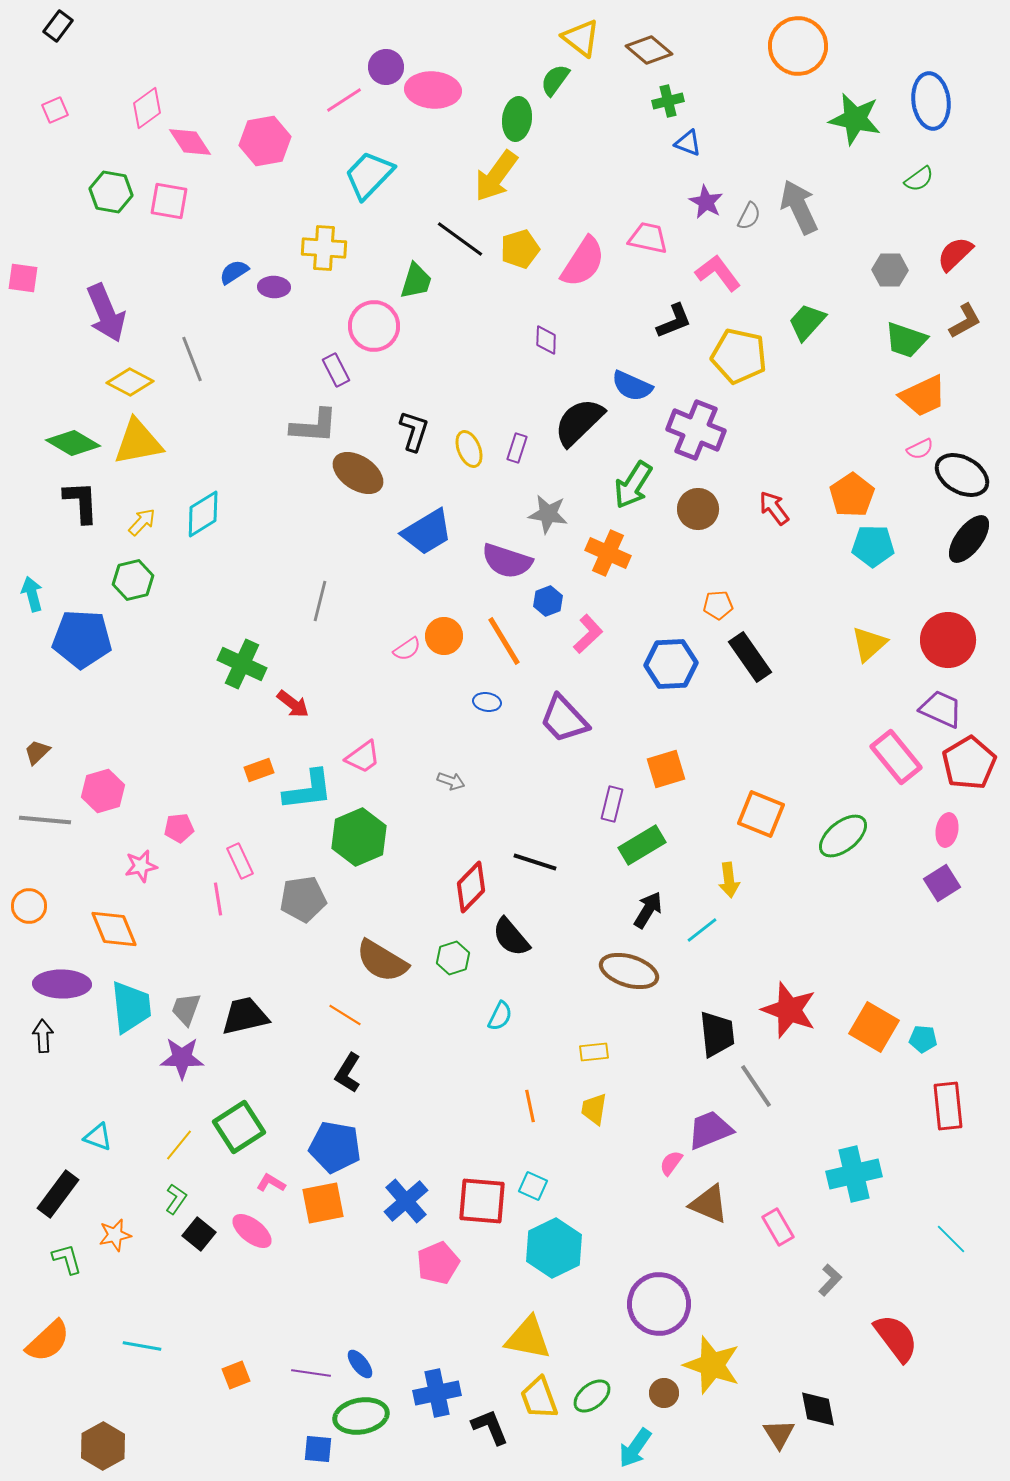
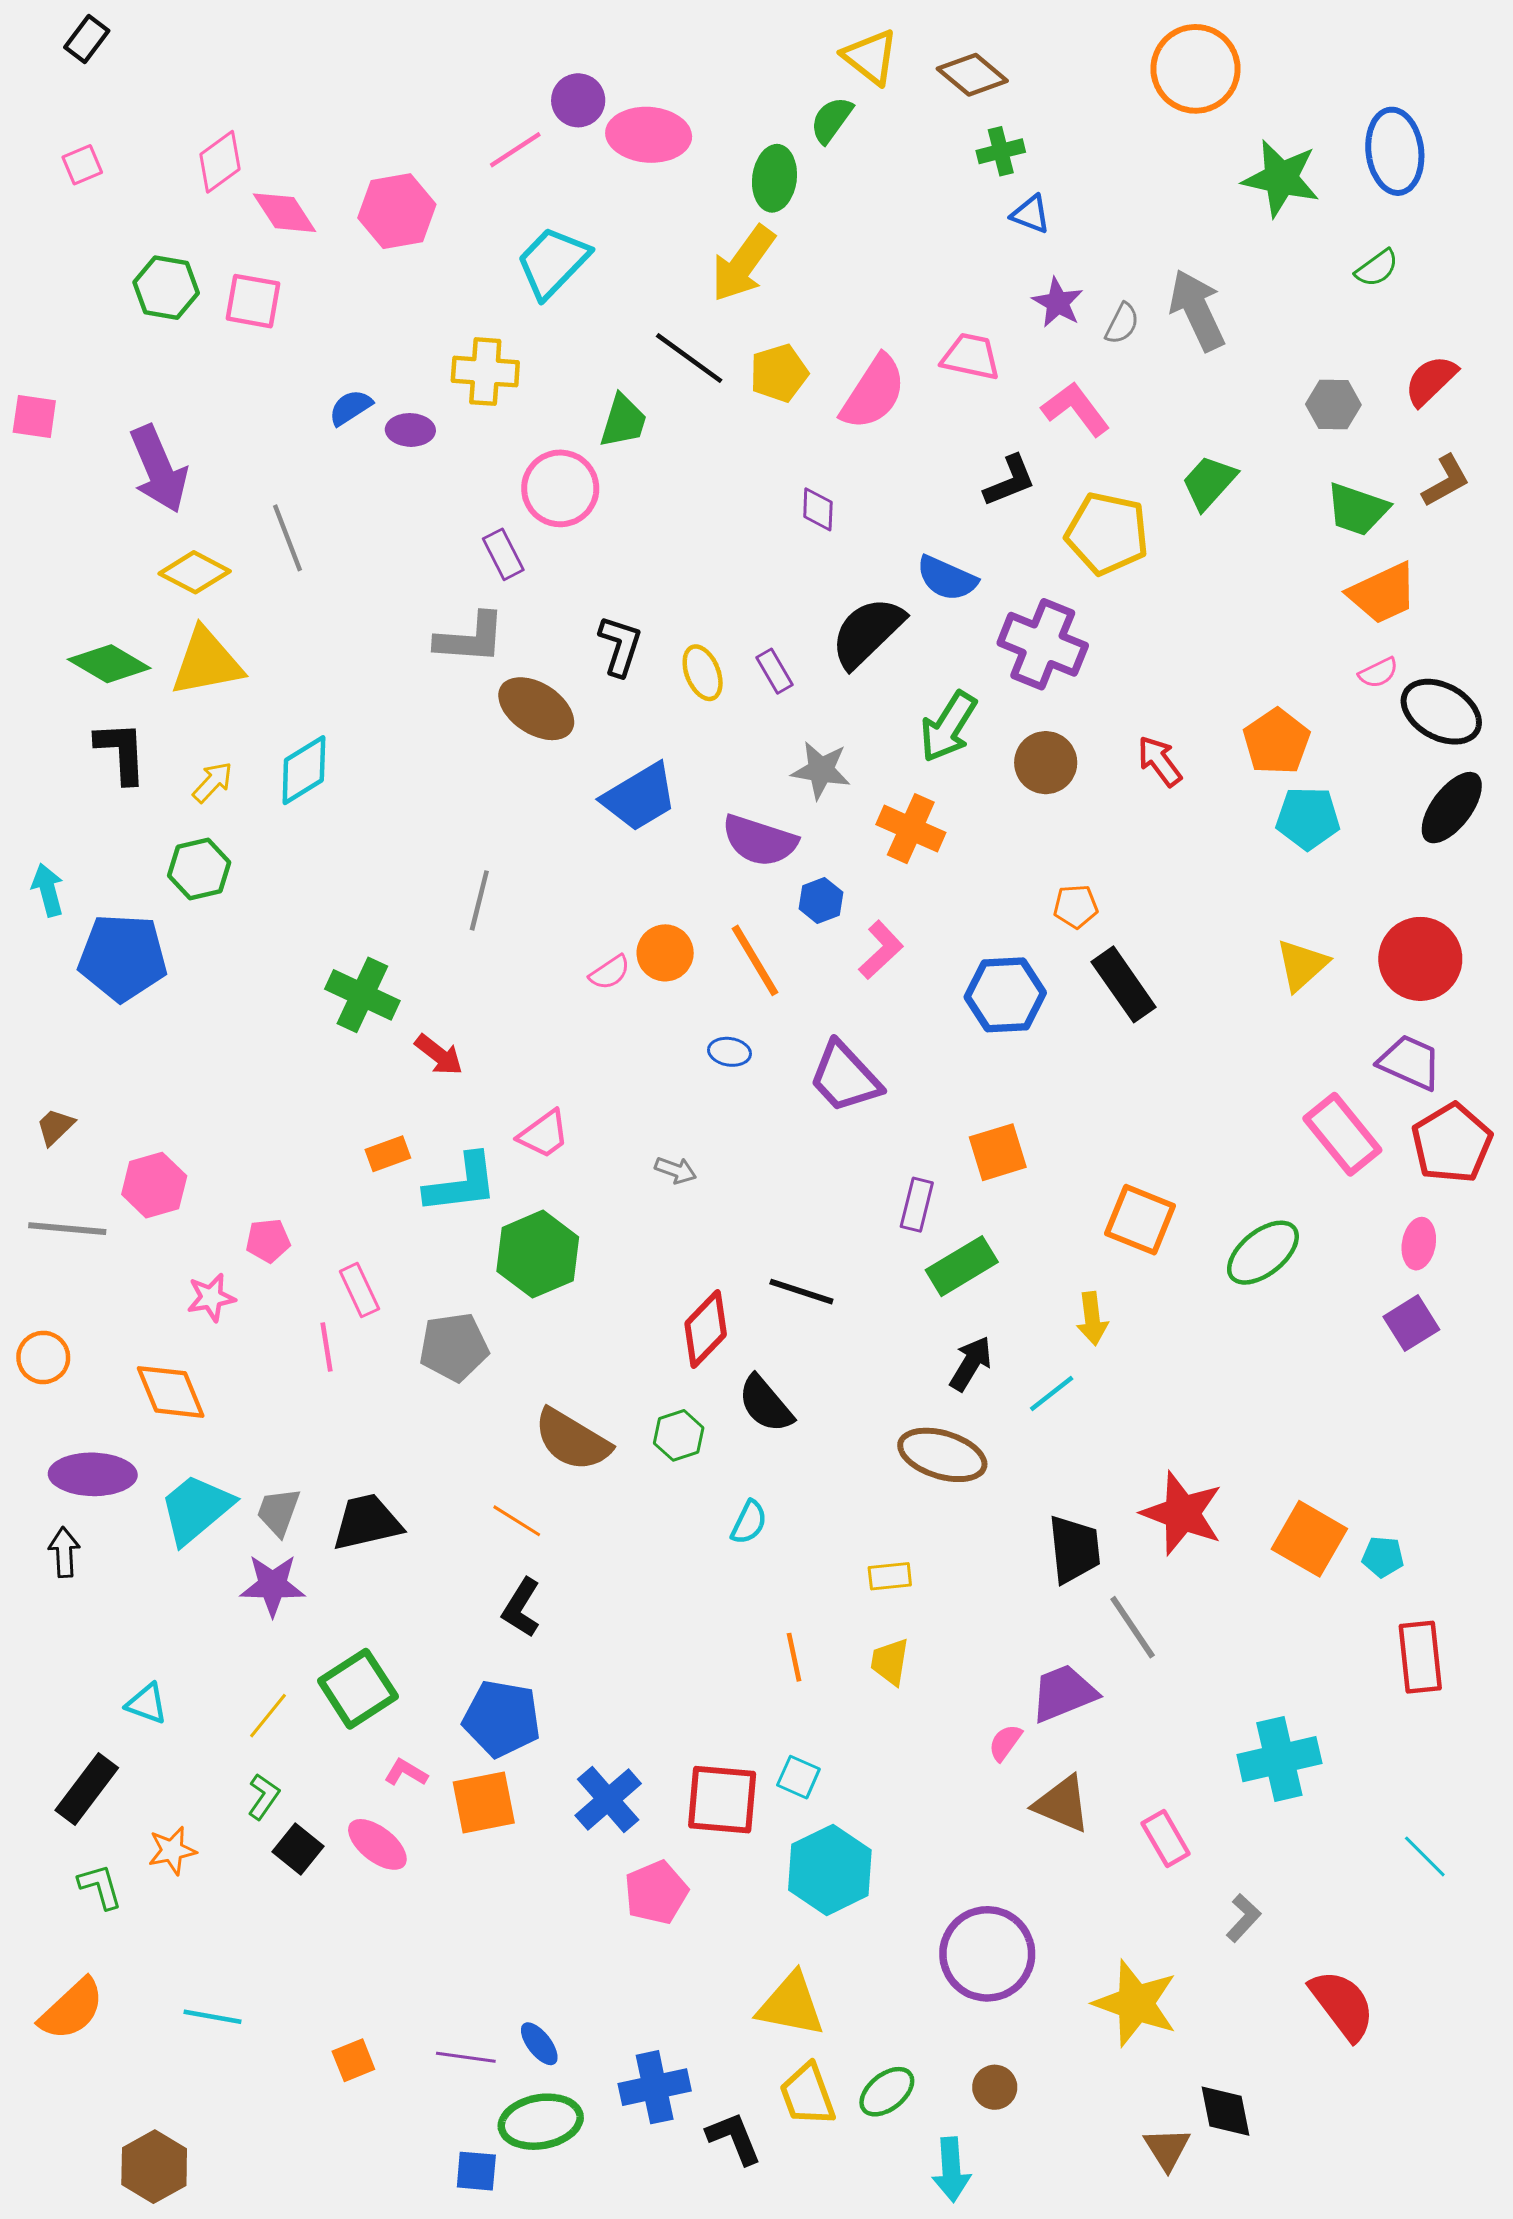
purple rectangle: (517, 448) -> (774, 671), turned -48
cyan trapezoid: (131, 1007) -> (196, 1509), turned -124
yellow star: (712, 1365) -> (1136, 2003), moved
cyan arrow: (635, 1448) -> (951, 2170), turned -39

